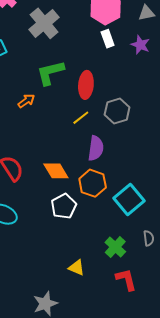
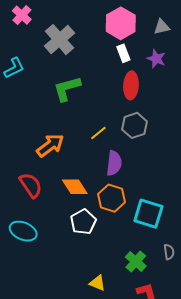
red ellipse: (86, 85) -> (131, 85), moved
orange arrow: (26, 101) -> (50, 145), moved, size x1.6
cyan square: (129, 199) -> (148, 214), turned -32

